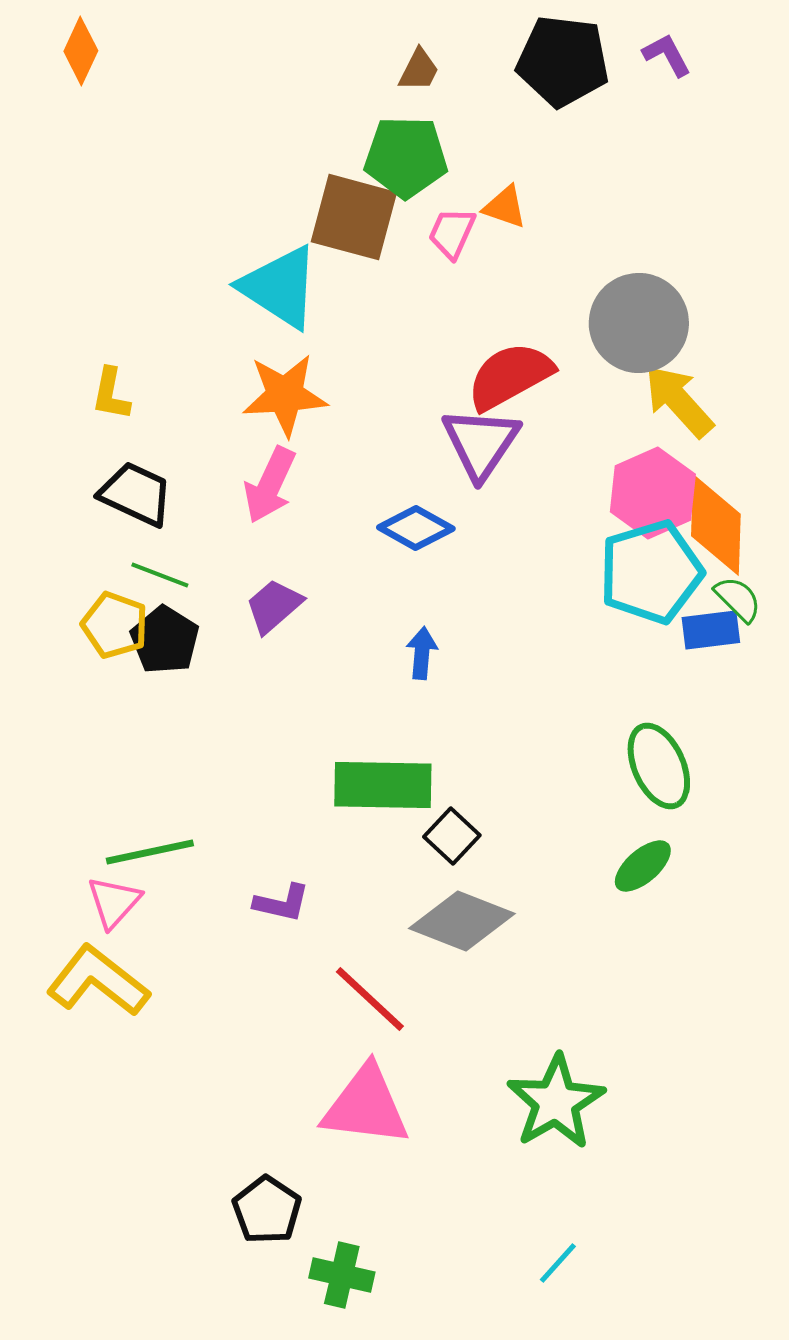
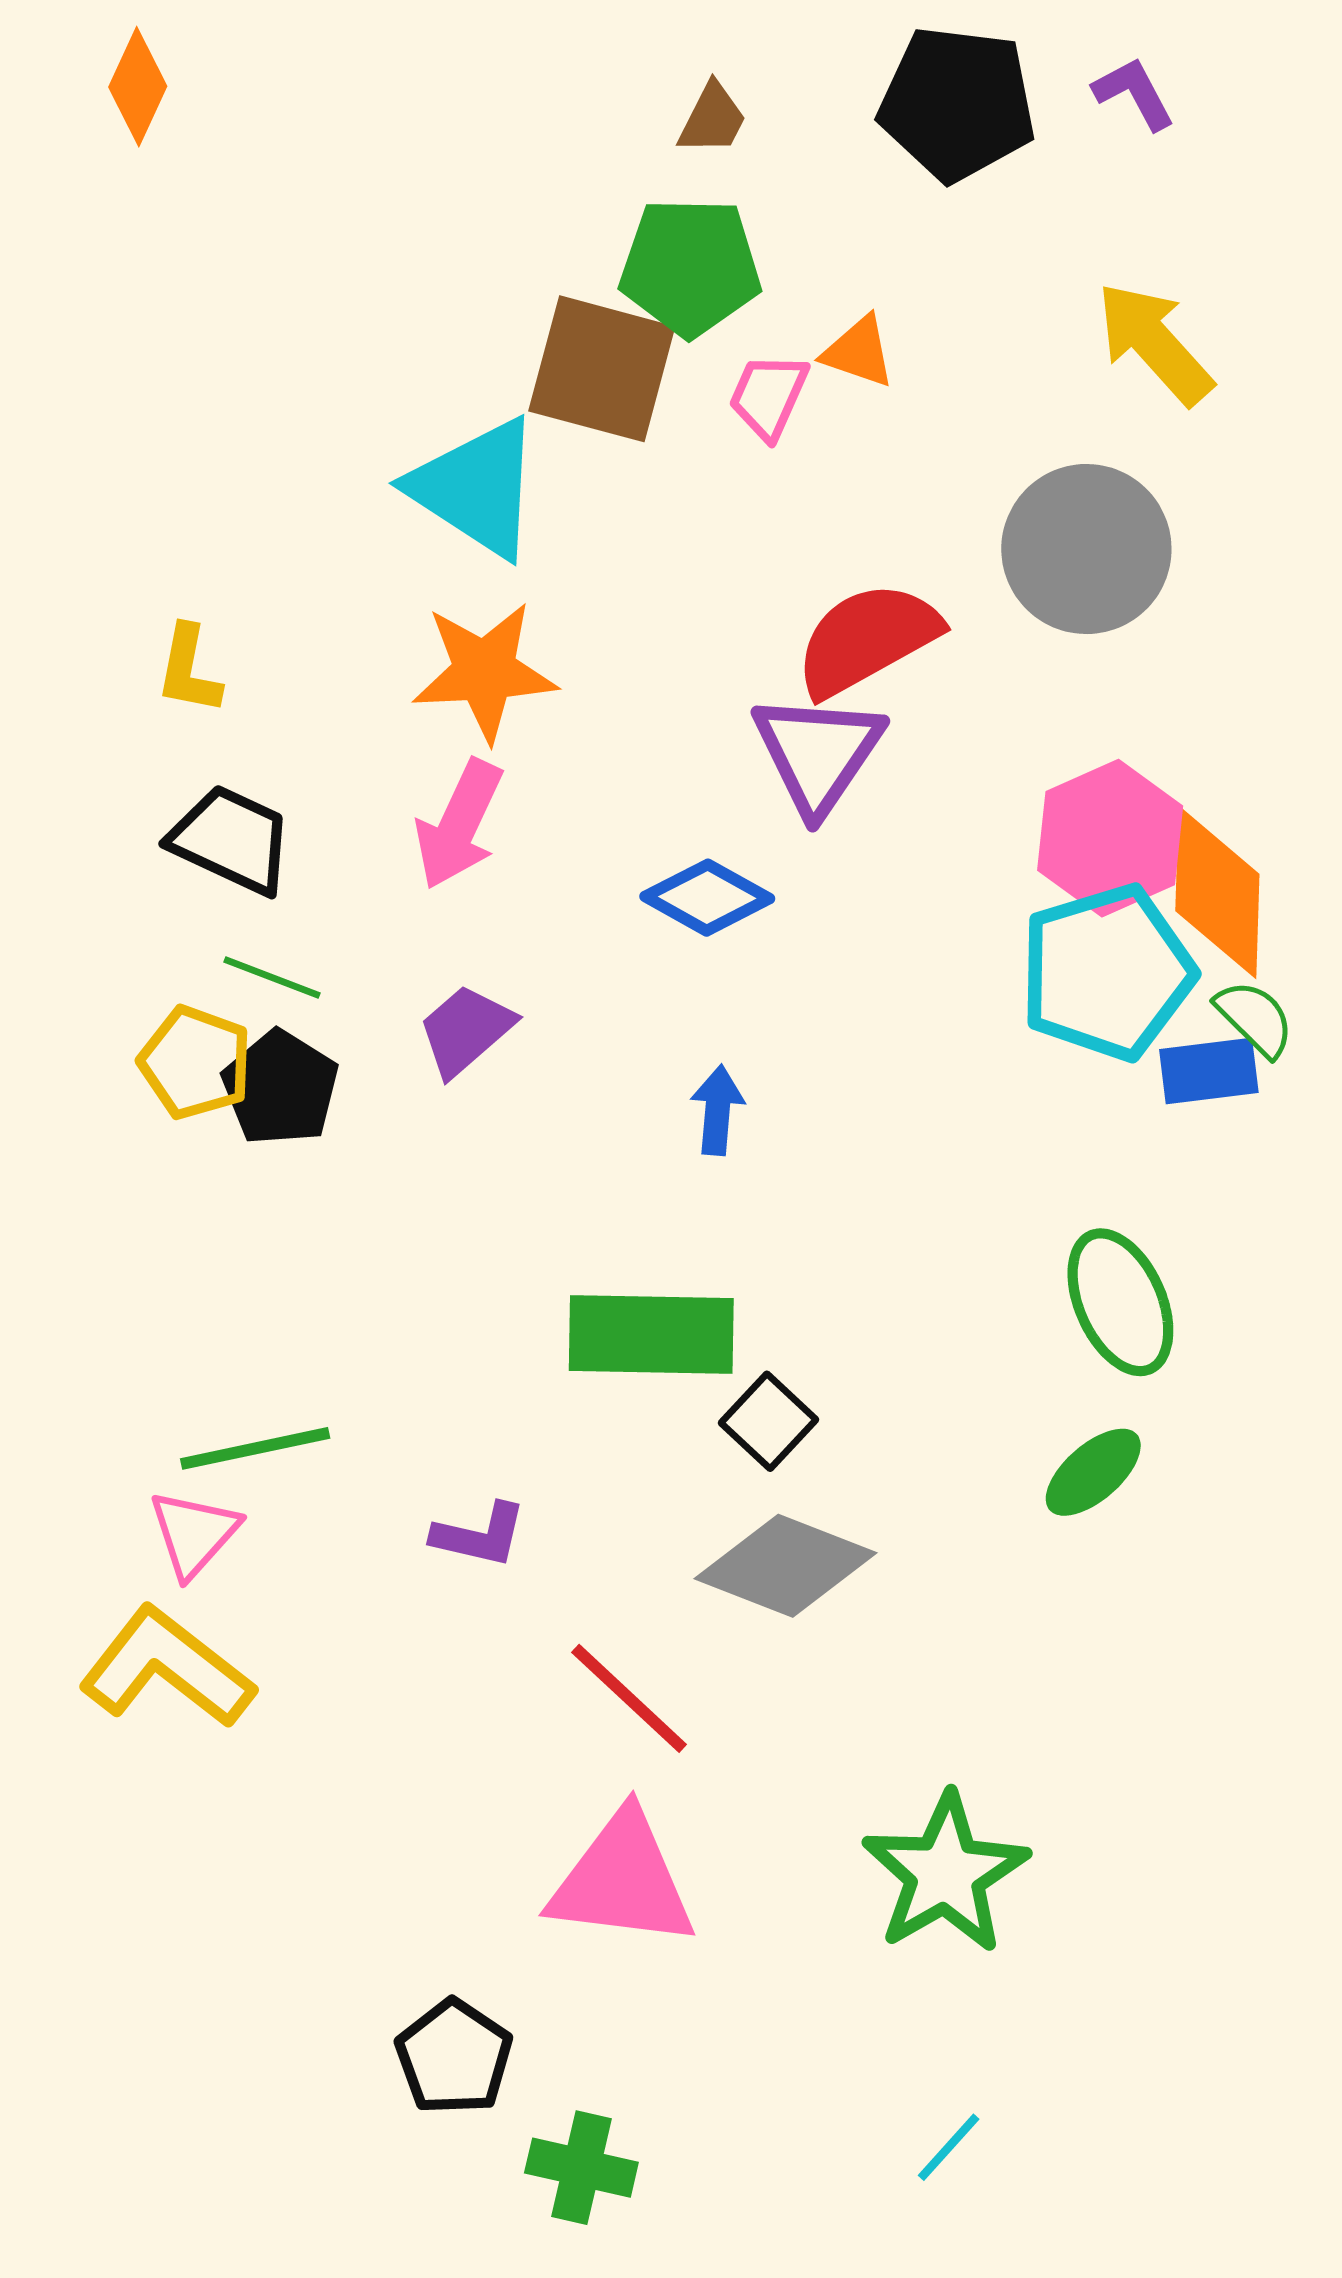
yellow arrow: (679, 401) -> (1154, 343), moved

